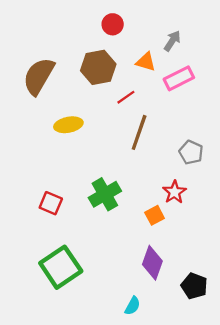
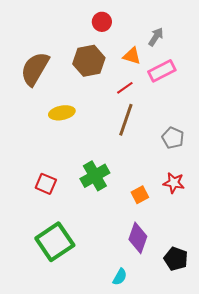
red line: (126, 97) -> (125, 88), moved
red star: (174, 192) -> (174, 183), moved, turned -30

